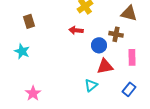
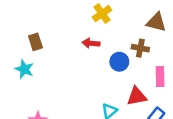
brown rectangle: (29, 21) -> (35, 42), moved
red triangle: (105, 66) -> (137, 96), moved

